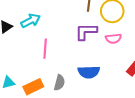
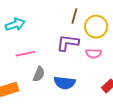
pink line: (45, 49) -> (25, 54), turned 66
gray semicircle: (59, 83) -> (39, 74), moved

